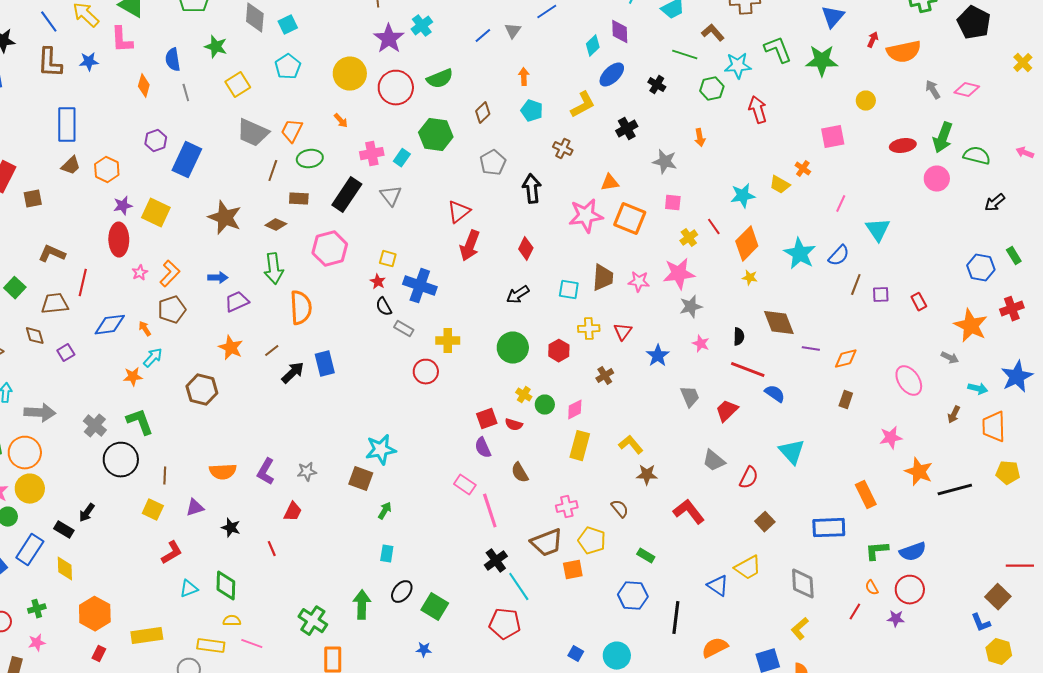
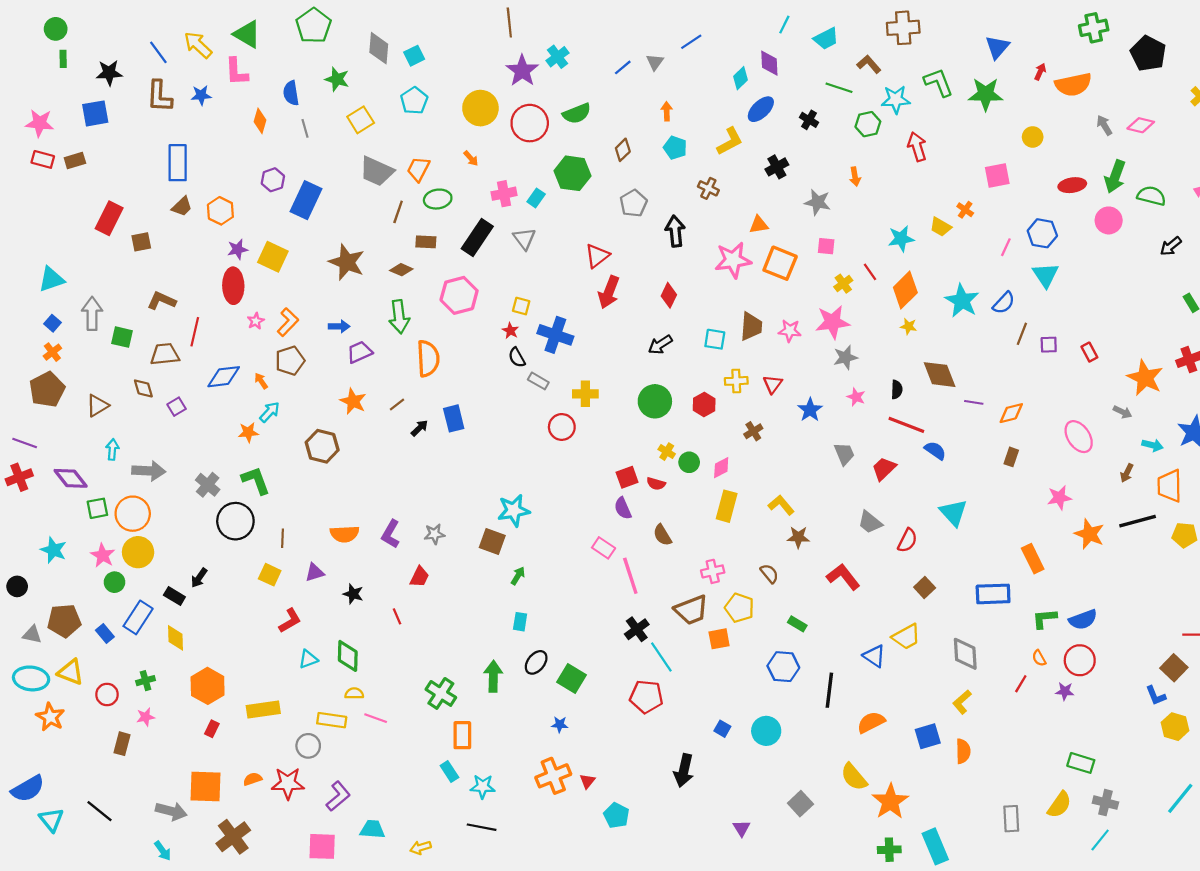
blue hexagon: (981, 268) -> (1042, 233), moved
green square: (15, 288) -> (122, 337), turned -30
black arrow: (293, 373) -> (419, 428), size x0.7
black line: (955, 490) -> (1138, 521), moved

